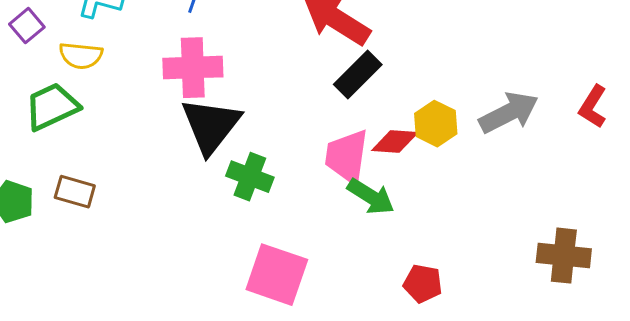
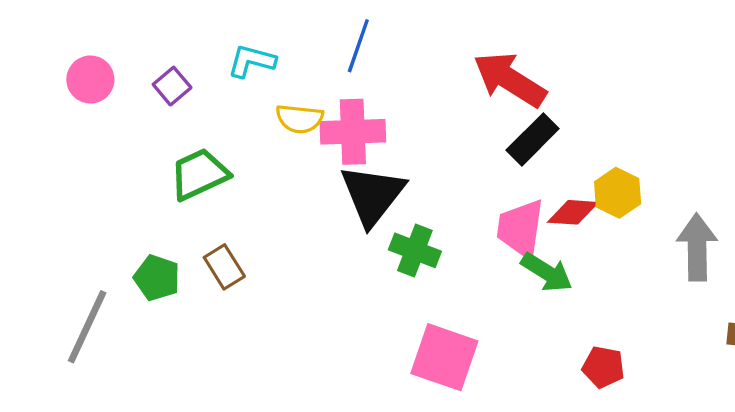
yellow semicircle: (81, 56) -> (300, 119), moved
gray arrow: (509, 113) -> (697, 247), moved, turned -64
brown rectangle: (75, 192) -> (224, 267), turned 42

